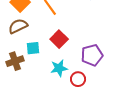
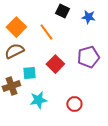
purple pentagon: (92, 55) -> (88, 57), moved
cyan star: (59, 68) -> (38, 100), moved

